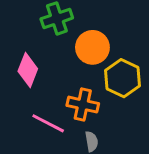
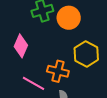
orange circle: (92, 47) -> (69, 18), moved

